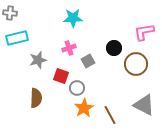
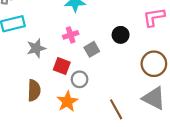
brown circle: (136, 64) -> (154, 64), moved
orange star: (84, 108) -> (67, 102), moved

